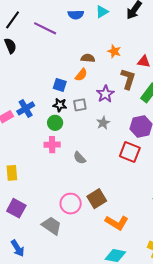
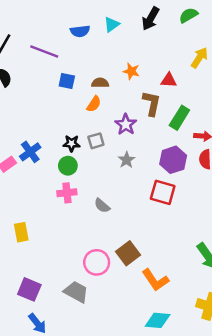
blue square: (60, 85) -> (67, 81), moved
purple square: (16, 208) -> (29, 289), moved
orange L-shape: (117, 223) -> (155, 280), turned 30

